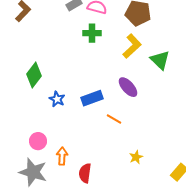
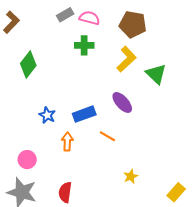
green diamond: (34, 75) -> (28, 64), moved
orange arrow: (62, 156) -> (67, 142), moved
red semicircle: (85, 173) -> (65, 192), moved

